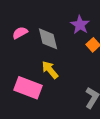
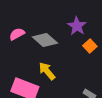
gray diamond: (48, 39) -> (45, 40), turned -35

